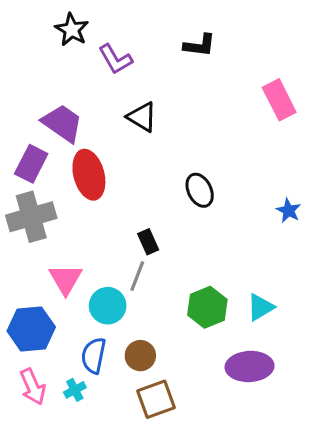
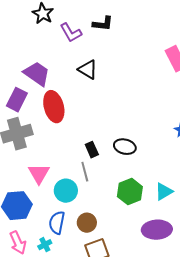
black L-shape: (200, 45) -> (103, 24), moved
black ellipse: (200, 190) -> (125, 147), moved, turned -50
gray line: (137, 276) -> (85, 172), turned -36

